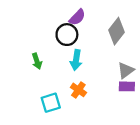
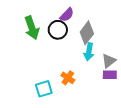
gray diamond: (116, 31) -> (87, 33), moved
cyan arrow: (76, 60) -> (89, 52), moved
green arrow: (37, 61) -> (32, 28), moved, size x1.6

